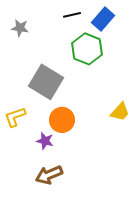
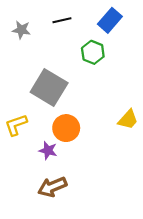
black line: (72, 15) -> (62, 20), moved
green hexagon: (87, 49) -> (93, 52), size x0.7

